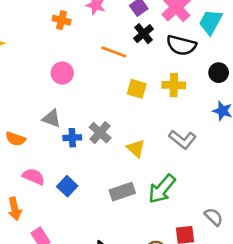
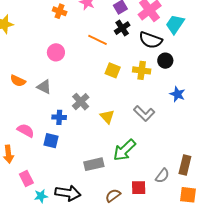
black circle: (219, 73) -> (165, 61), moved
blue cross: (72, 138) -> (59, 117), moved
orange semicircle: (16, 139) -> (18, 81), moved
blue square: (67, 186) -> (51, 141), turned -35
gray rectangle: (122, 192) -> (94, 164), moved
gray semicircle: (214, 217) -> (162, 176), turned 77

